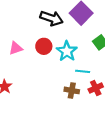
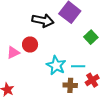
red circle: (44, 46) -> (30, 45), moved
cyan star: (67, 51) -> (56, 65), moved

